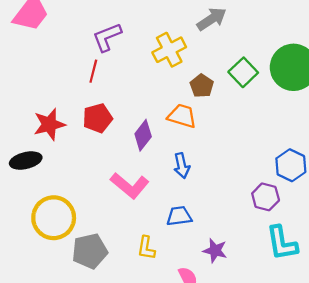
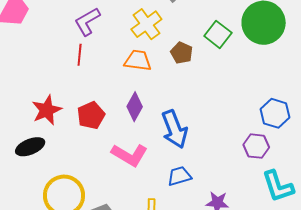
orange trapezoid: (182, 116) -> (138, 61), moved
red pentagon: (98, 118) -> (91, 115), moved
blue arrow: (182, 166) -> (175, 129), size x1.6

